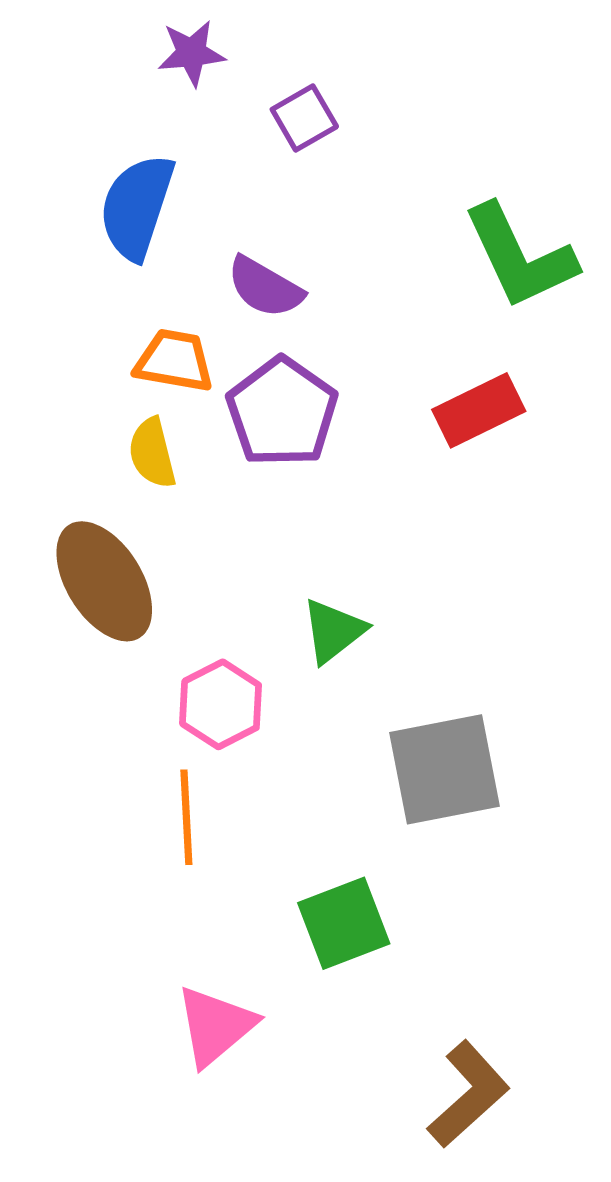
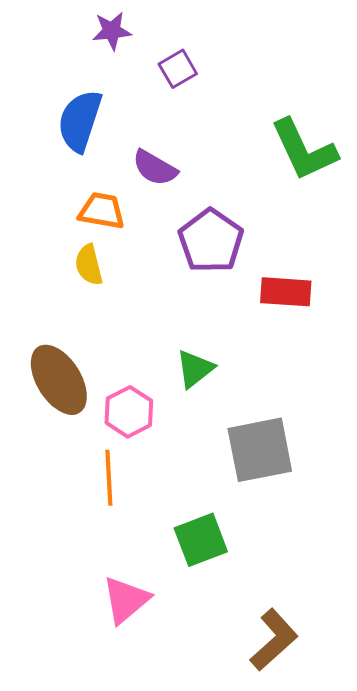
red rectangle: (479, 410) -> (286, 292), moved, turned 30
purple pentagon: (282, 412) -> (211, 241), moved
brown ellipse: (104, 581) -> (59, 380), moved

